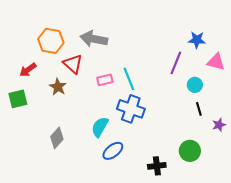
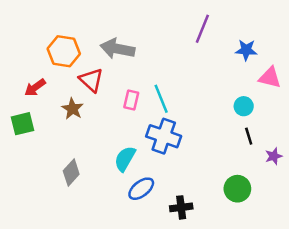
purple line: (176, 63) -> (202, 29), moved
pink rectangle: (105, 80) -> (131, 100), turned -63
black cross: (157, 166) -> (181, 207), moved

